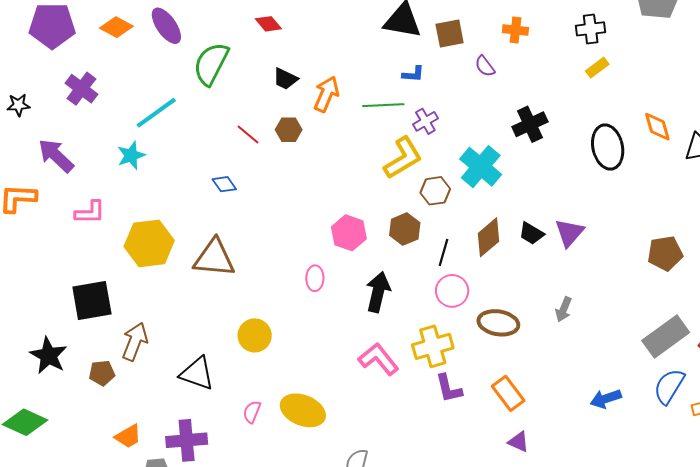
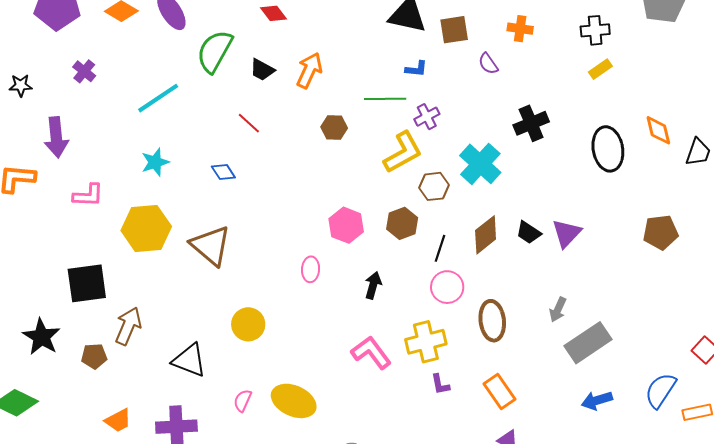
black trapezoid: (285, 79) -> (262, 70), moved
purple cross: (81, 89) -> (84, 71), size x0.7
orange arrow: (326, 94) -> (309, 70), moved
brown hexagon: (289, 130) -> (334, 128), moved
cyan star: (131, 155) -> (155, 162), moved
purple arrow: (56, 156) -> (56, 137), turned -141
brown pentagon: (665, 253) -> (661, 232), moved
brown triangle: (214, 258) -> (211, 245), turned 33
black arrow: (378, 292) -> (373, 285), size x0.7
brown ellipse: (498, 323) -> (492, 321), turned 72
gray rectangle: (666, 337) -> (588, 343), moved
purple L-shape: (449, 388) -> (440, 384), size x0.7

